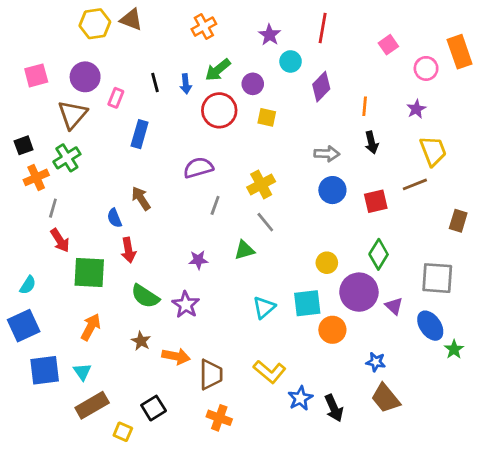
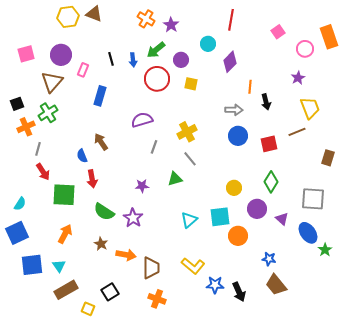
orange cross: (204, 27) -> (146, 19), turned -30
purple star: (270, 35) -> (171, 25), moved
orange line: (365, 106) -> (250, 87), moved
purple circle: (359, 292) -> (257, 209), size x0.7
blue star: (300, 398) -> (215, 285), turned 30

